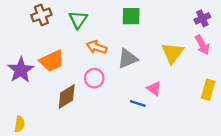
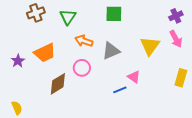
purple star: (21, 70) -> (18, 61), size x0.6
blue line: (138, 103) -> (120, 90), turned -40
yellow semicircle: (20, 124) -> (17, 108), turned -32

